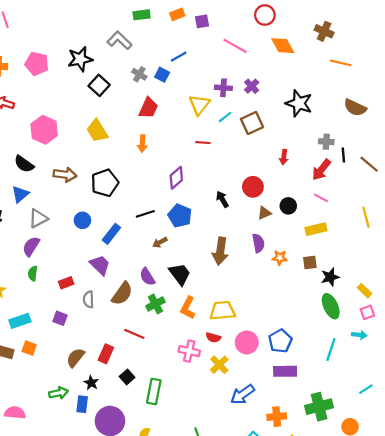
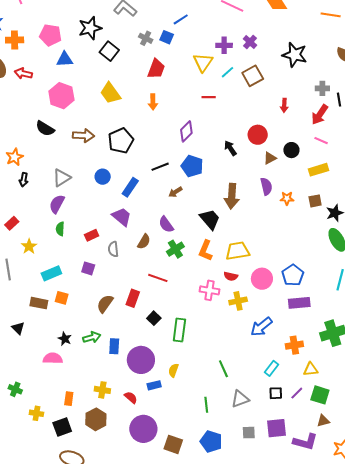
blue triangle: (20, 194) -> (65, 59), moved, turned 42
black trapezoid: (180, 274) -> (210, 219), moved
brown semicircle: (122, 294) -> (144, 242), size x0.7
yellow cross: (219, 365) -> (238, 301), turned 36
black star: (91, 383) -> (65, 339), moved

